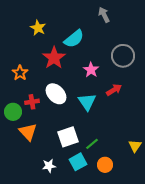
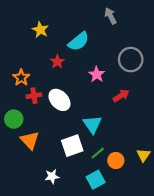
red star: (54, 58) -> (57, 62), size x0.6
red cross: (32, 102) -> (34, 96), moved
cyan triangle: (87, 102) -> (92, 124), moved
cyan square: (78, 162) -> (96, 180), moved
orange circle: (105, 165) -> (116, 160), moved

